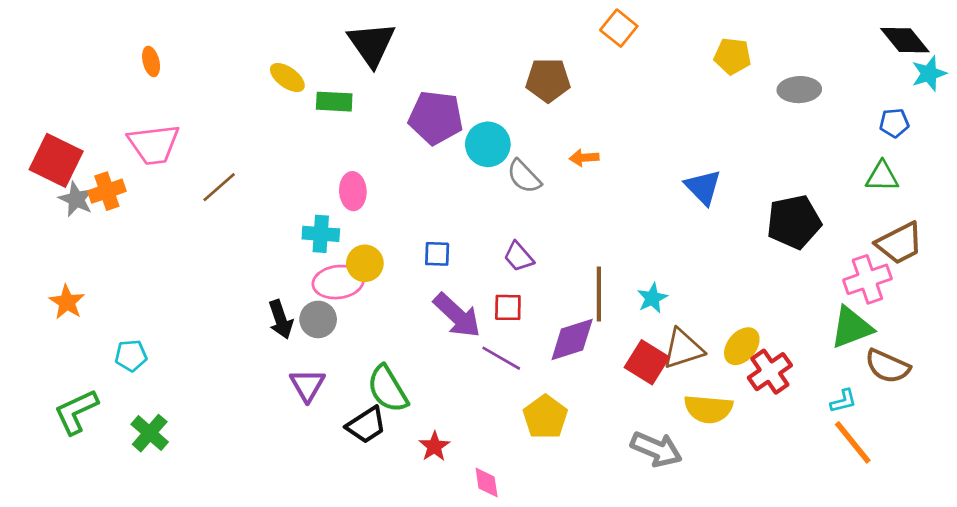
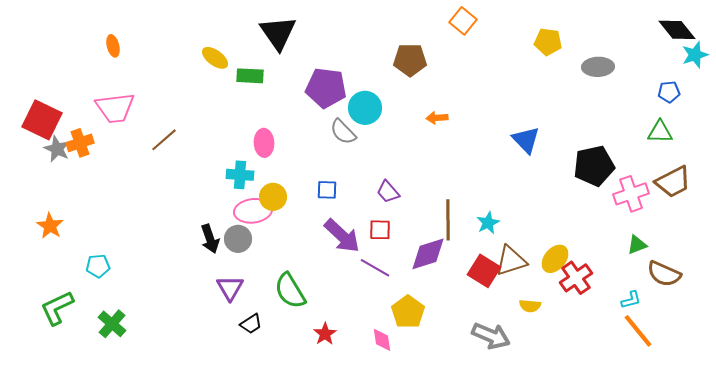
gray semicircle: (524, 176) -> (343, 132), moved
pink cross: (867, 279) -> (631, 194), moved
green triangle: (851, 327) -> (637, 245), size x0.6
yellow semicircle: (708, 409) -> (530, 306), size x0.6
black trapezoid: (366, 425) -> (251, 324), moved, size x0.7
pink diamond: (487, 483) -> (382, 340), moved

